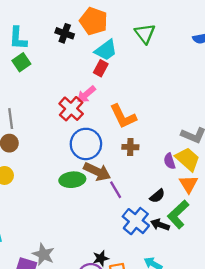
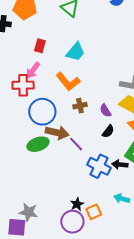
cyan trapezoid: (106, 50) -> (76, 52), moved
red cross: (71, 109) -> (23, 85), turned -30
purple semicircle: (170, 161) -> (105, 111), moved
black semicircle: (157, 196) -> (108, 131), moved

